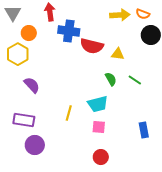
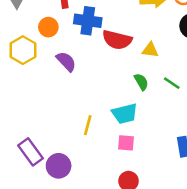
orange circle: (29, 33) -> (48, 27), moved
purple semicircle: (32, 85) -> (66, 61), moved
purple rectangle: (24, 120) -> (31, 152), moved, turned 45
purple circle: (35, 145) -> (59, 166), moved

